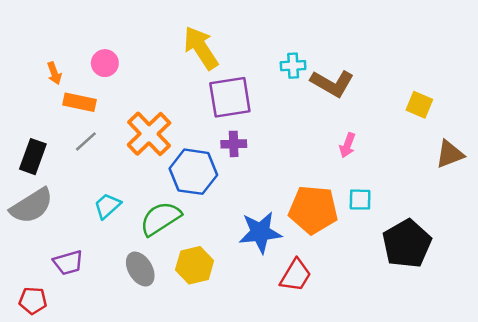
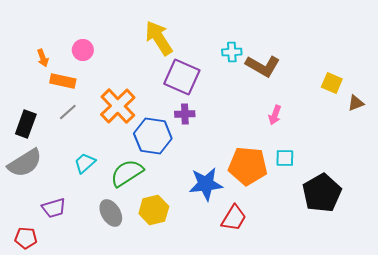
purple square: (230, 97) -> (182, 77), turned 33
brown triangle: (450, 154) -> (356, 103), moved, size x0.7

